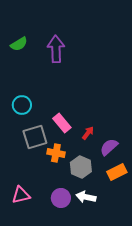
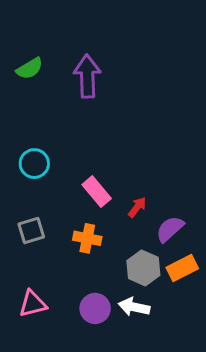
gray square: (35, 137) -> (31, 231), moved, size x0.7
gray hexagon: (81, 167) -> (143, 268), moved

